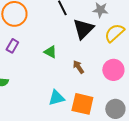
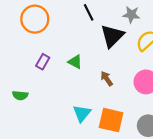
purple rectangle: (12, 46) -> (43, 62), moved
cyan triangle: (56, 98) -> (82, 113), turned -36

